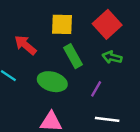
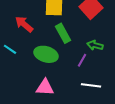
green arrow: (112, 57) -> (95, 45), moved

